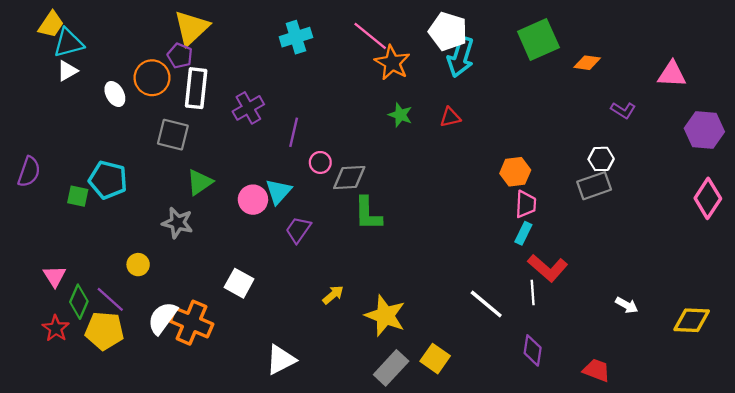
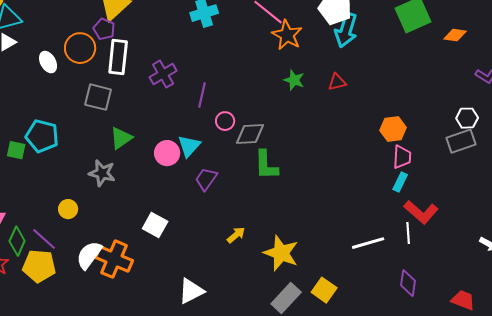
white line: (486, 304) -> (368, 243), turned -56

